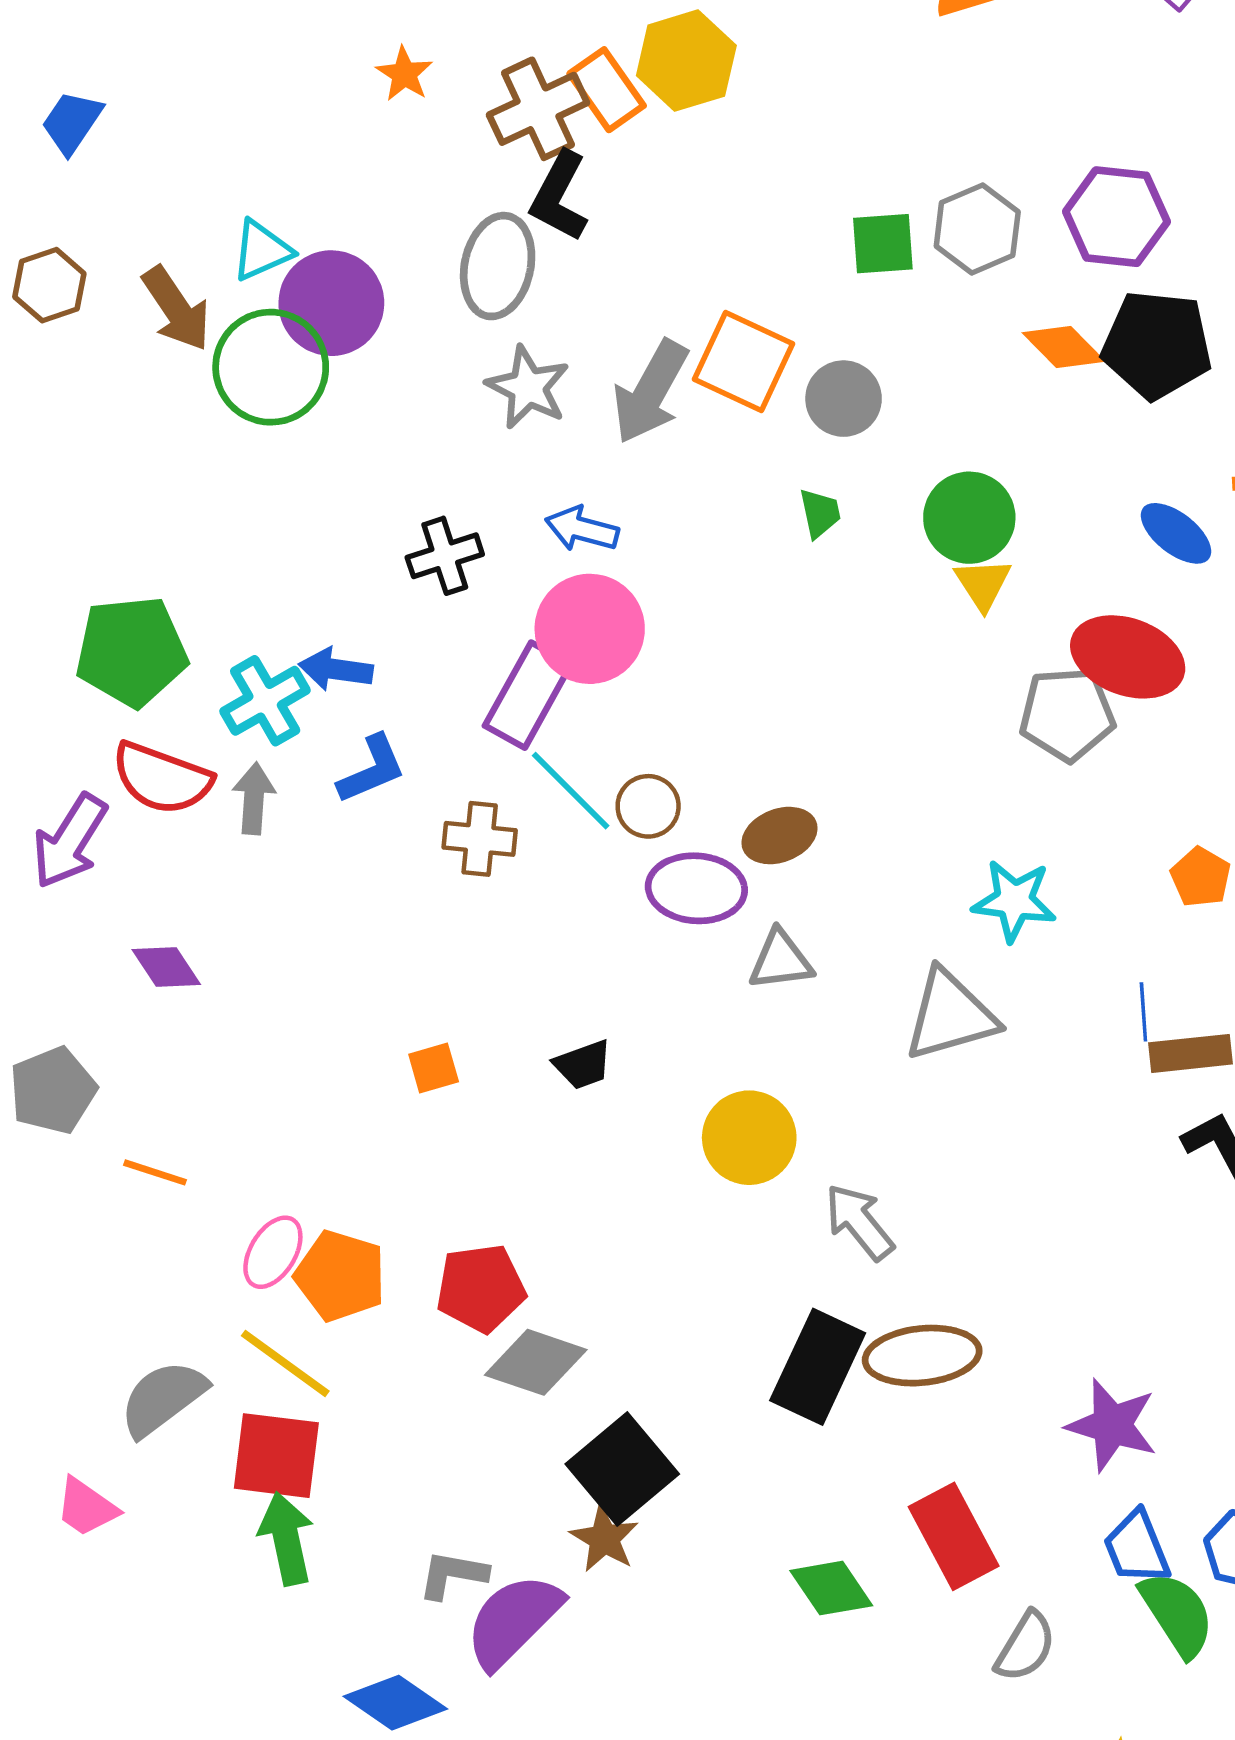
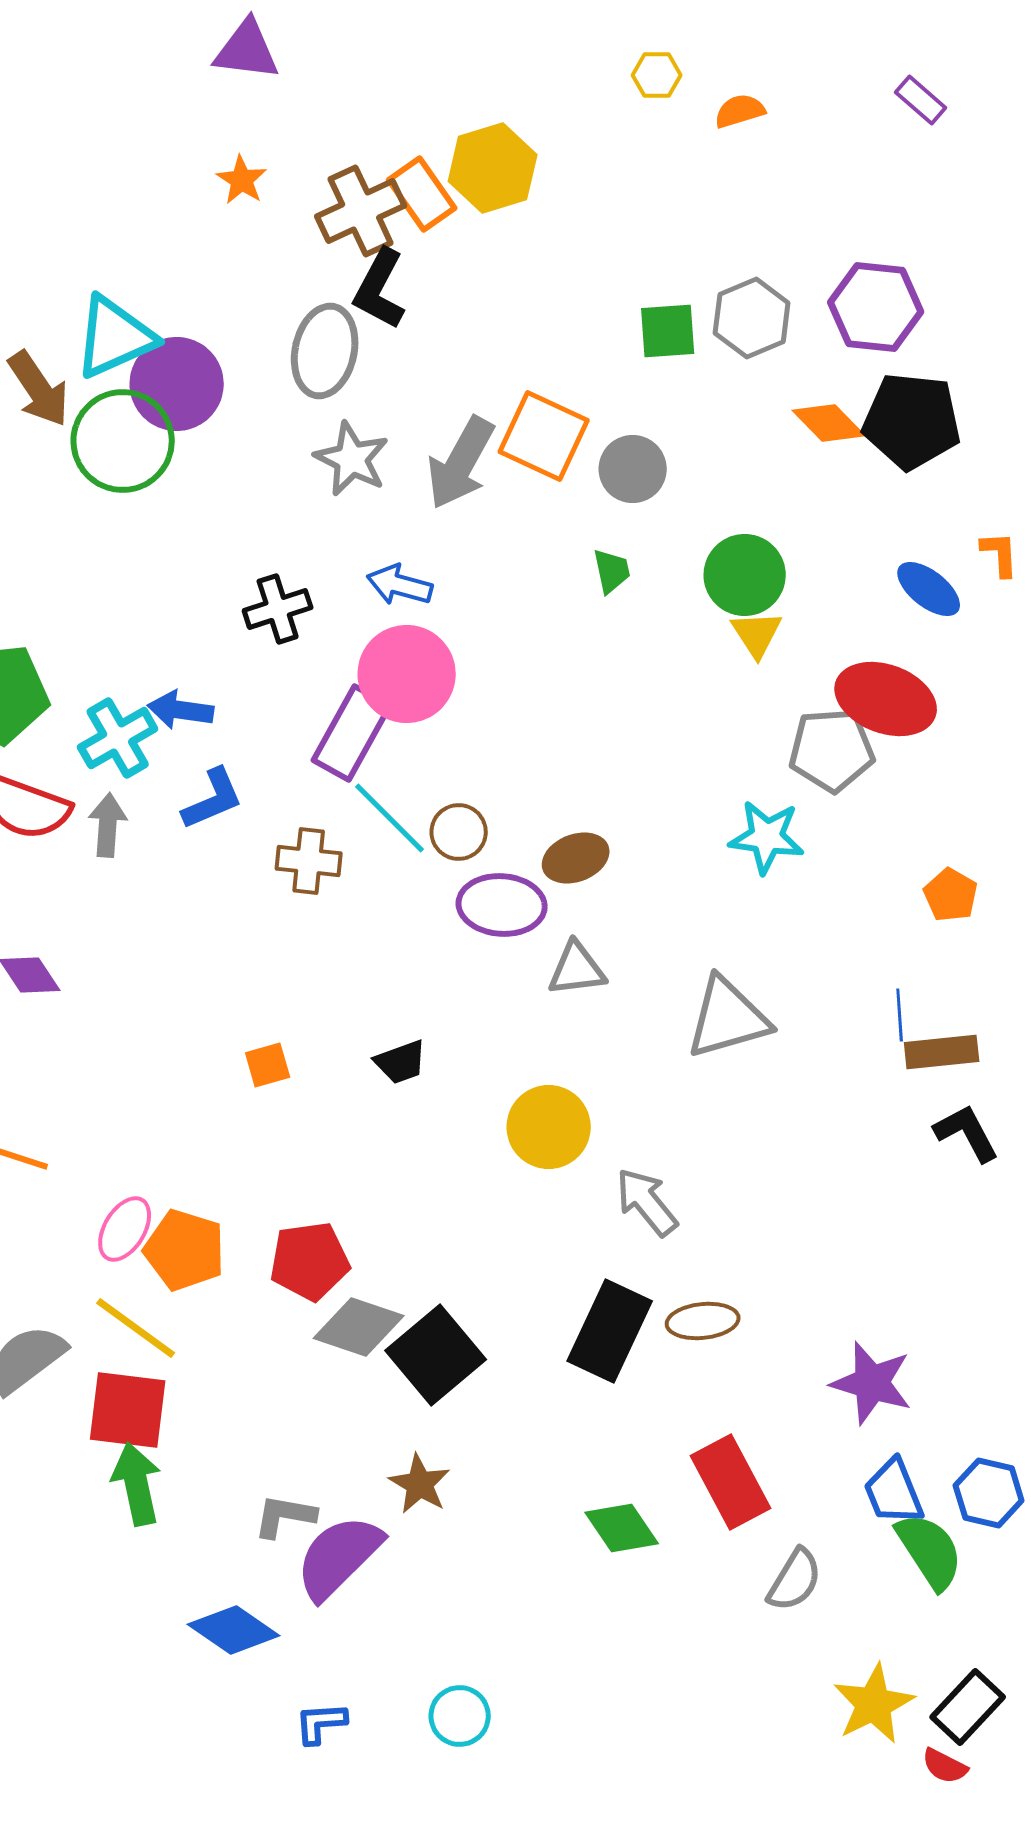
cyan triangle: (262, 250) -> (115, 337), size x1.5
cyan star: (1014, 901) -> (767, 837), moved
brown ellipse: (922, 1356) -> (703, 1321), size x0.7
black square: (622, 1469) -> (436, 1355), moved

